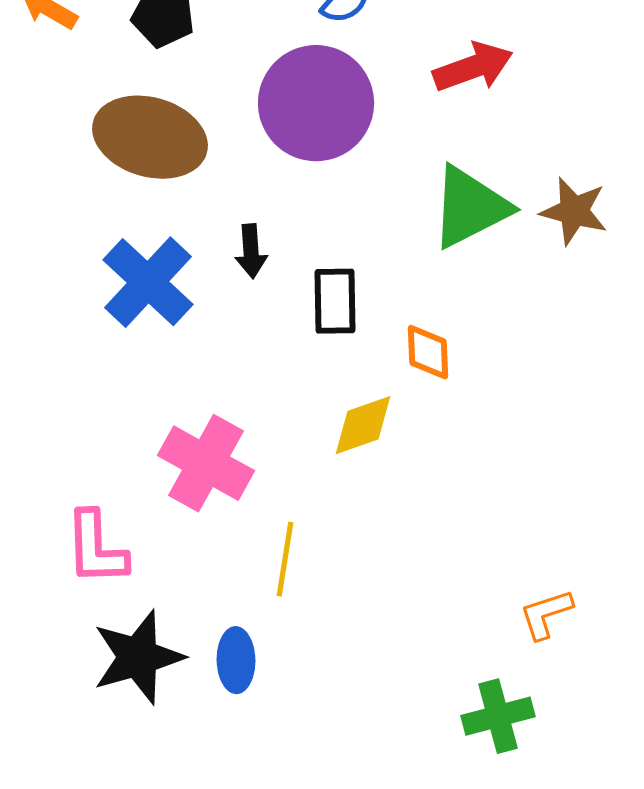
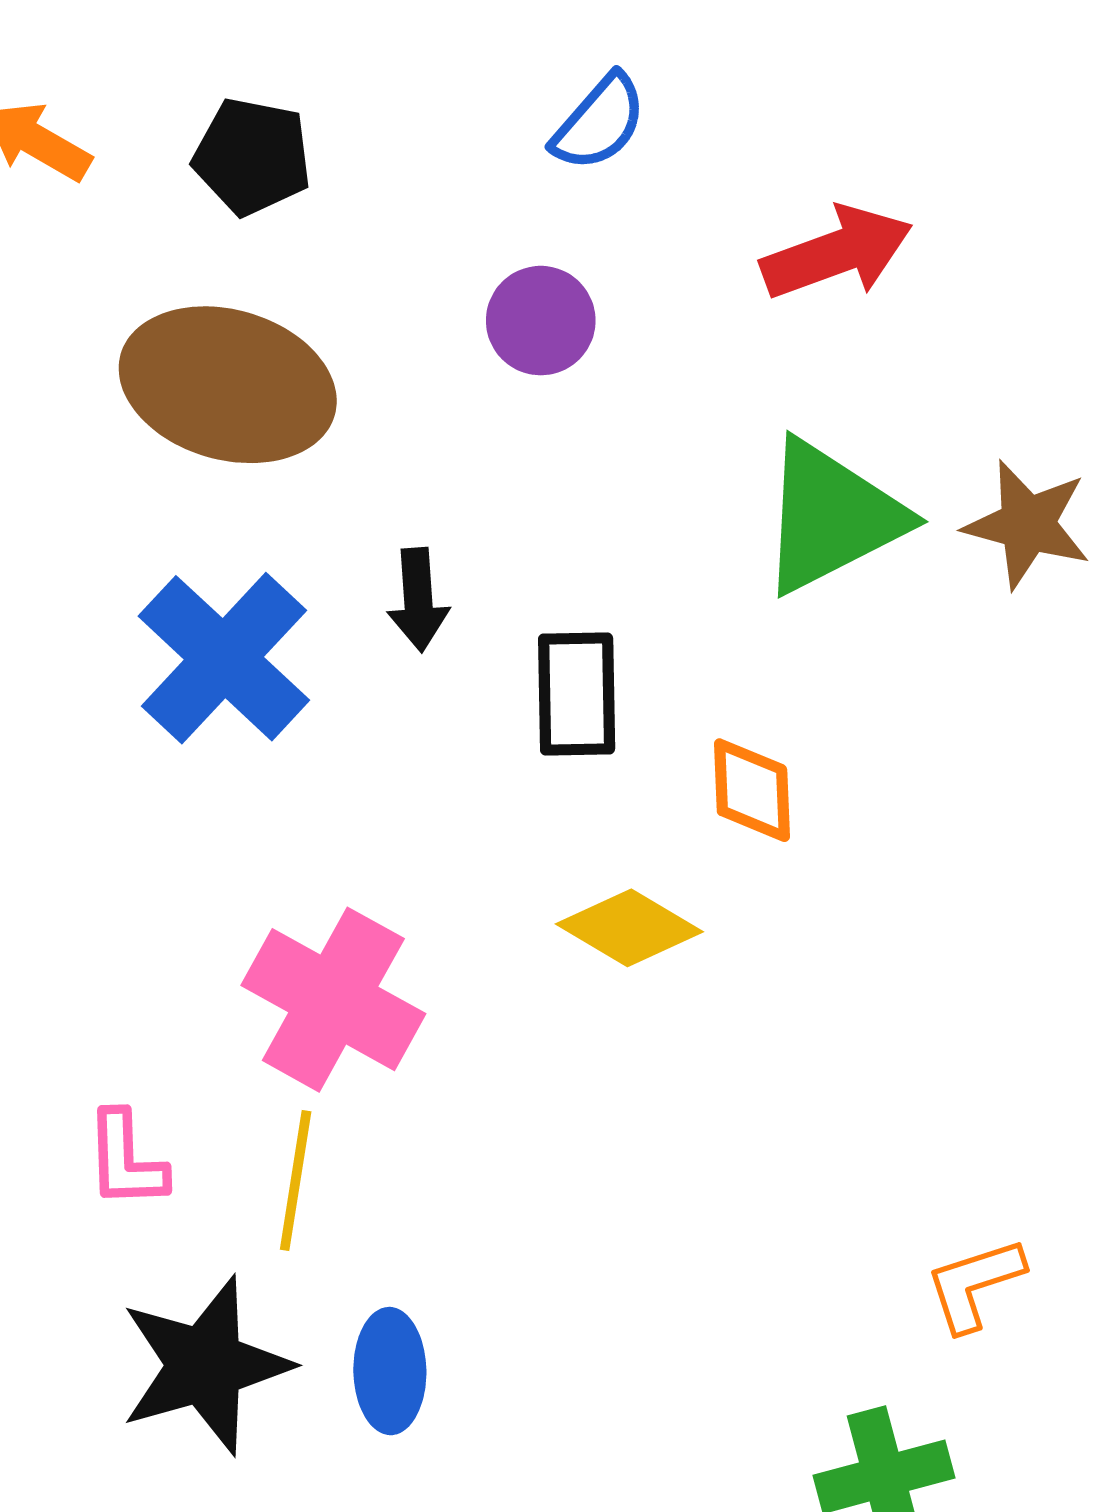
purple circle: (316, 103) -> (541, 321), size x0.5
yellow diamond: (363, 425) -> (629, 928), turned 50
pink L-shape: (96, 548) -> (126, 1160), size x0.7
yellow line: (285, 559) -> (296, 1181), moved

